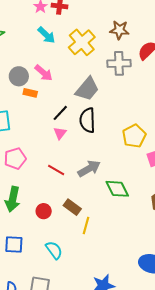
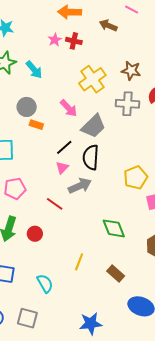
cyan arrow: (46, 35) -> (34, 70), moved
pink arrow: (44, 73) -> (69, 108), moved
gray arrow: (89, 168) -> (80, 186), moved
brown rectangle: (72, 207) -> (116, 273), moved
red circle: (44, 211) -> (35, 234), moved

